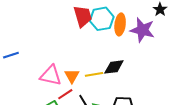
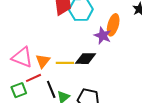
orange ellipse: (120, 24) -> (113, 25), moved
purple star: (142, 30) -> (103, 36), moved, size x0.7

